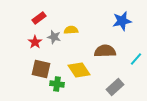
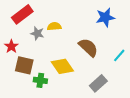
red rectangle: (39, 18) -> (22, 14), size x1.5
red star: (35, 42) -> (11, 46), moved
brown semicircle: (105, 51) -> (88, 47), turned 45

